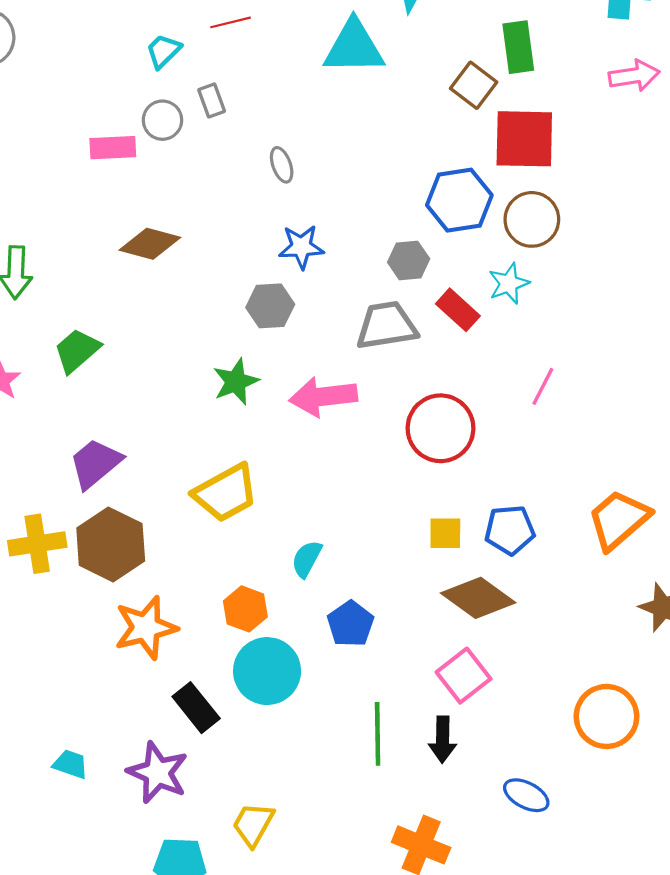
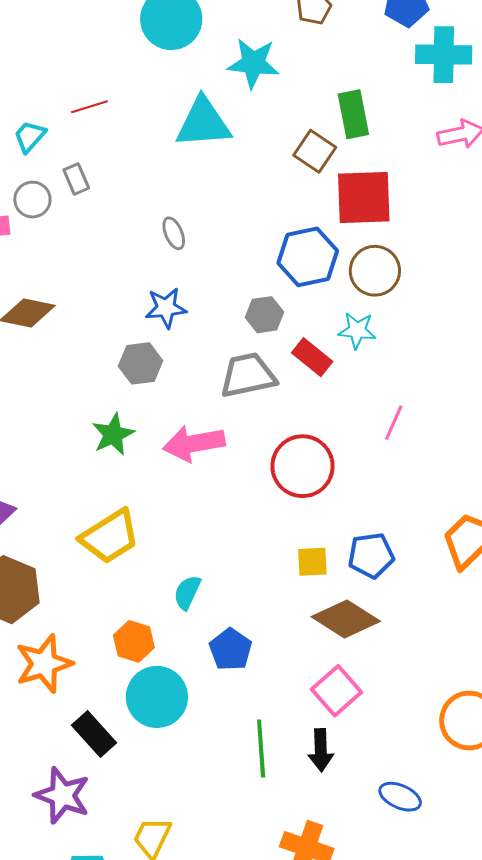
gray ellipse: (282, 165) -> (174, 233), moved
cyan star: (509, 283) -> (357, 330), turned 30

